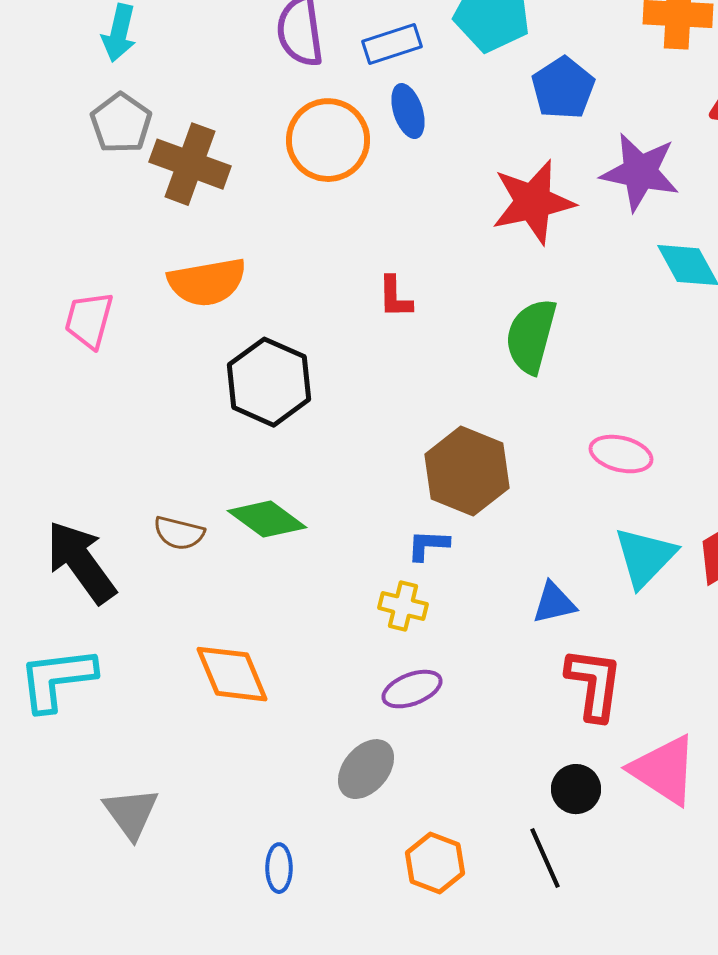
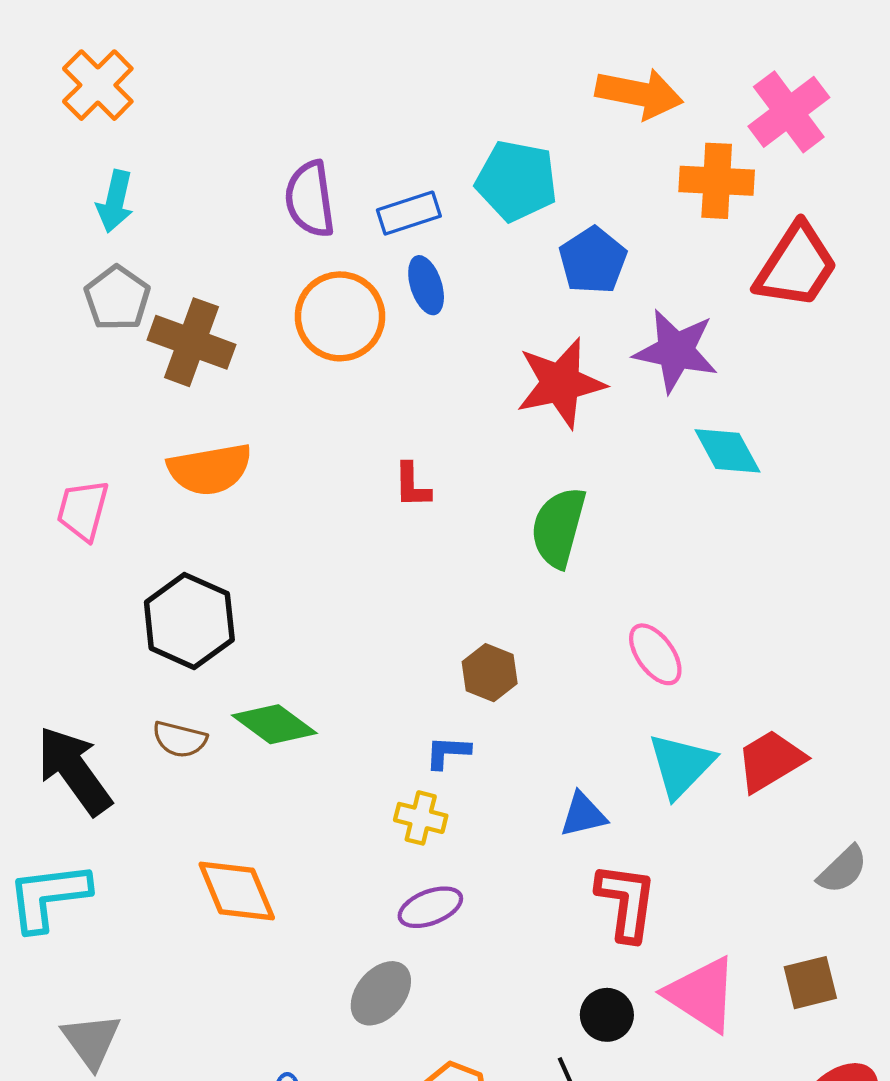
black hexagon: (269, 382) -> (189, 621), moved
pink ellipse: (621, 454) -> (655, 654), turned 40
brown hexagon: (467, 471) -> (490, 673), size x0.6
gray triangle: (131, 813) -> (91, 1041), moved

